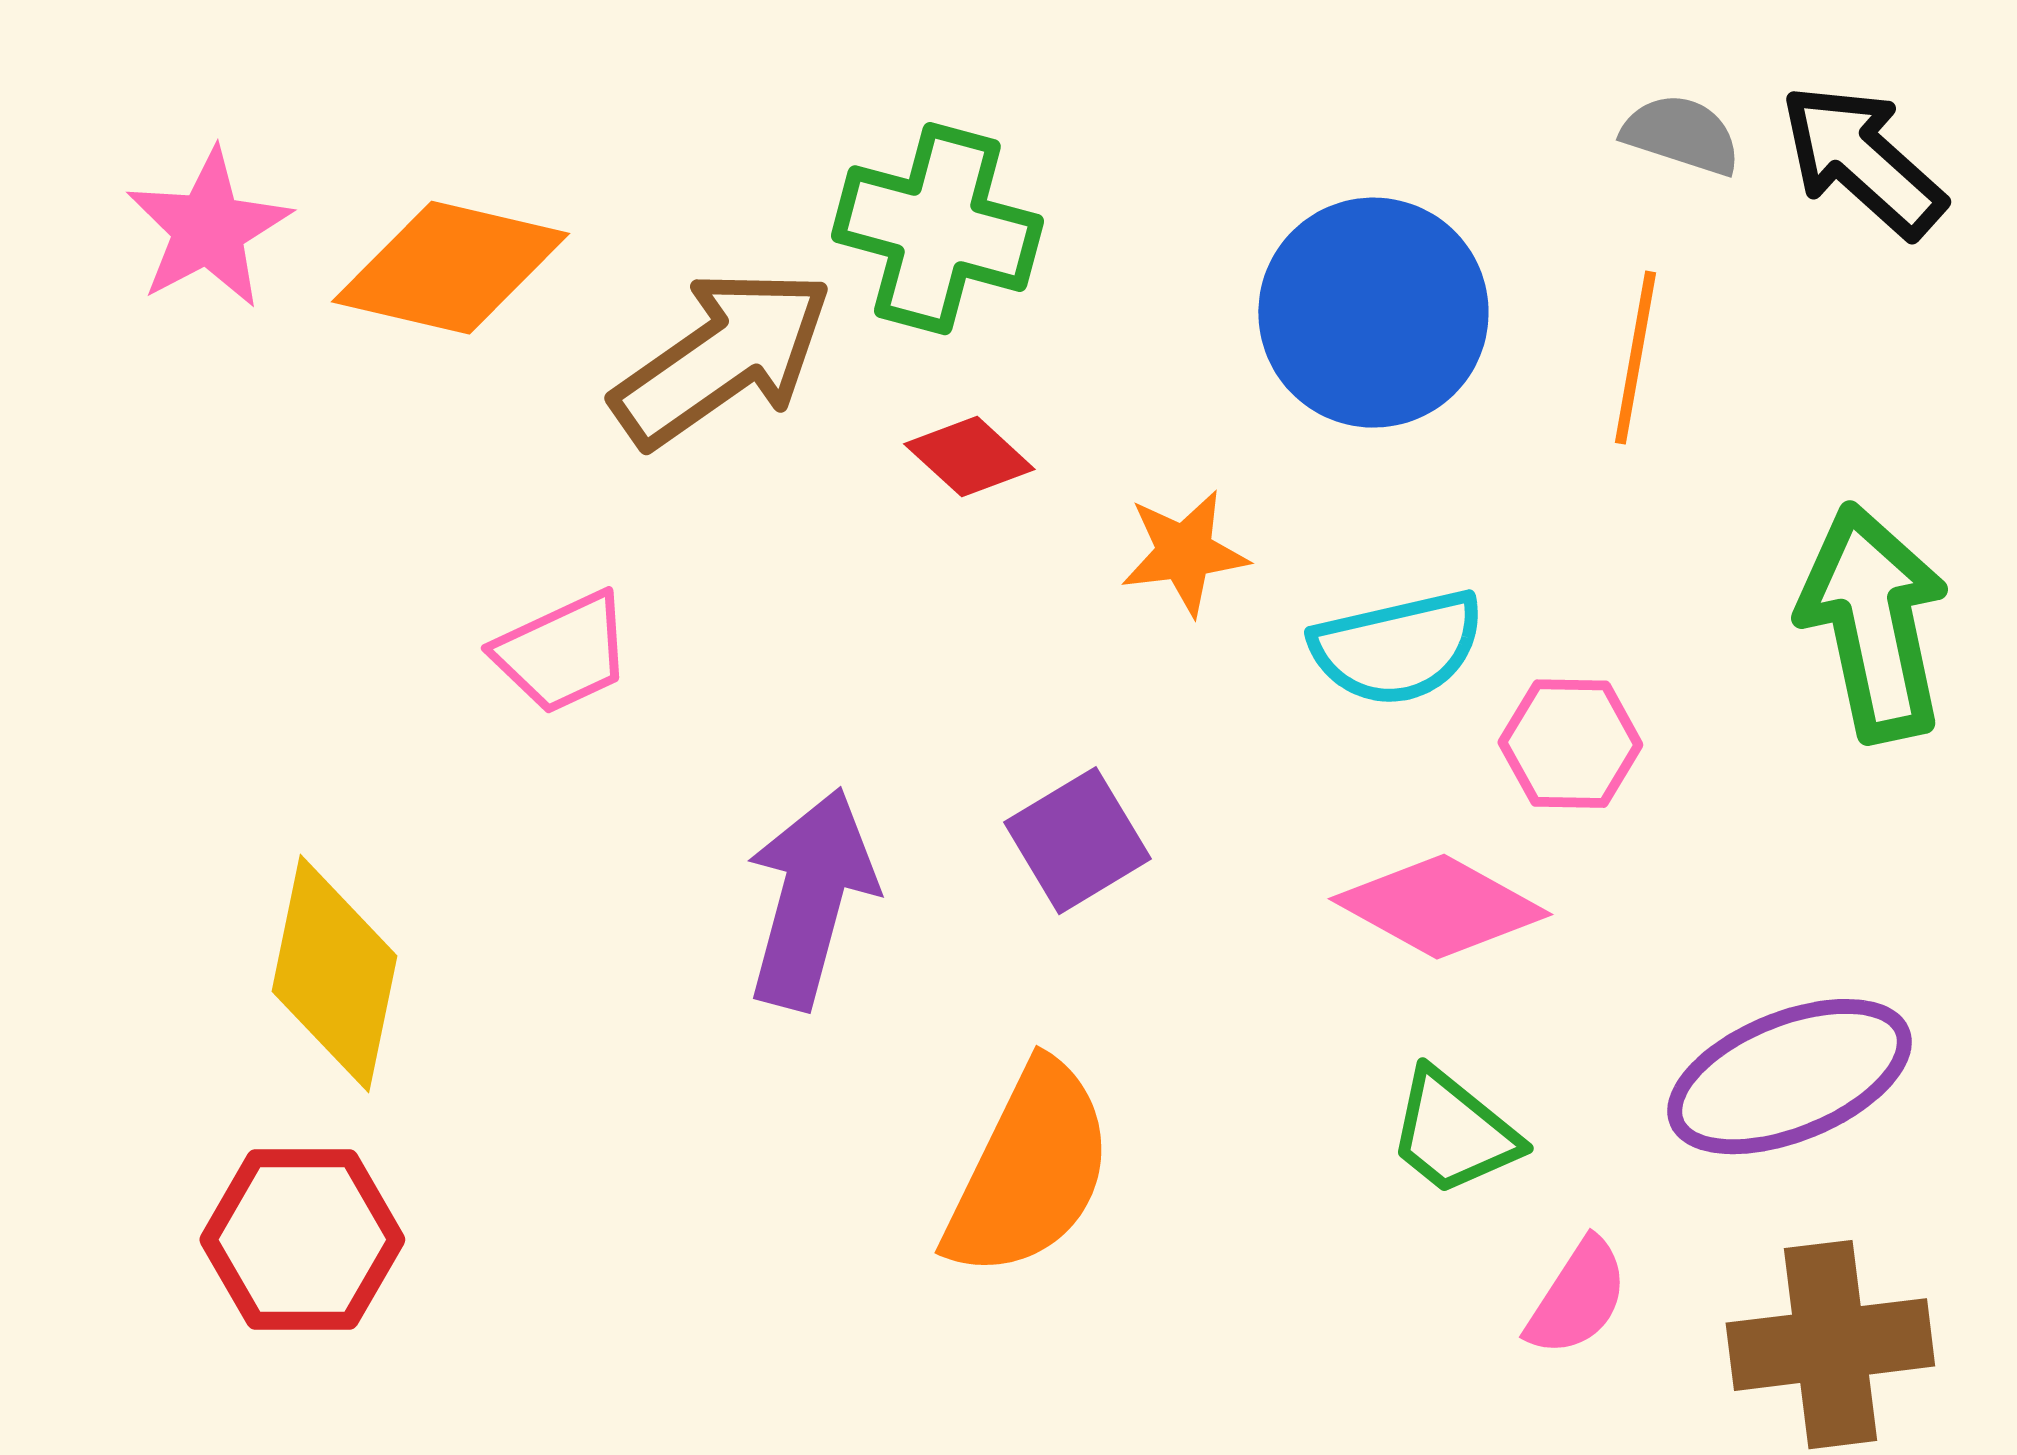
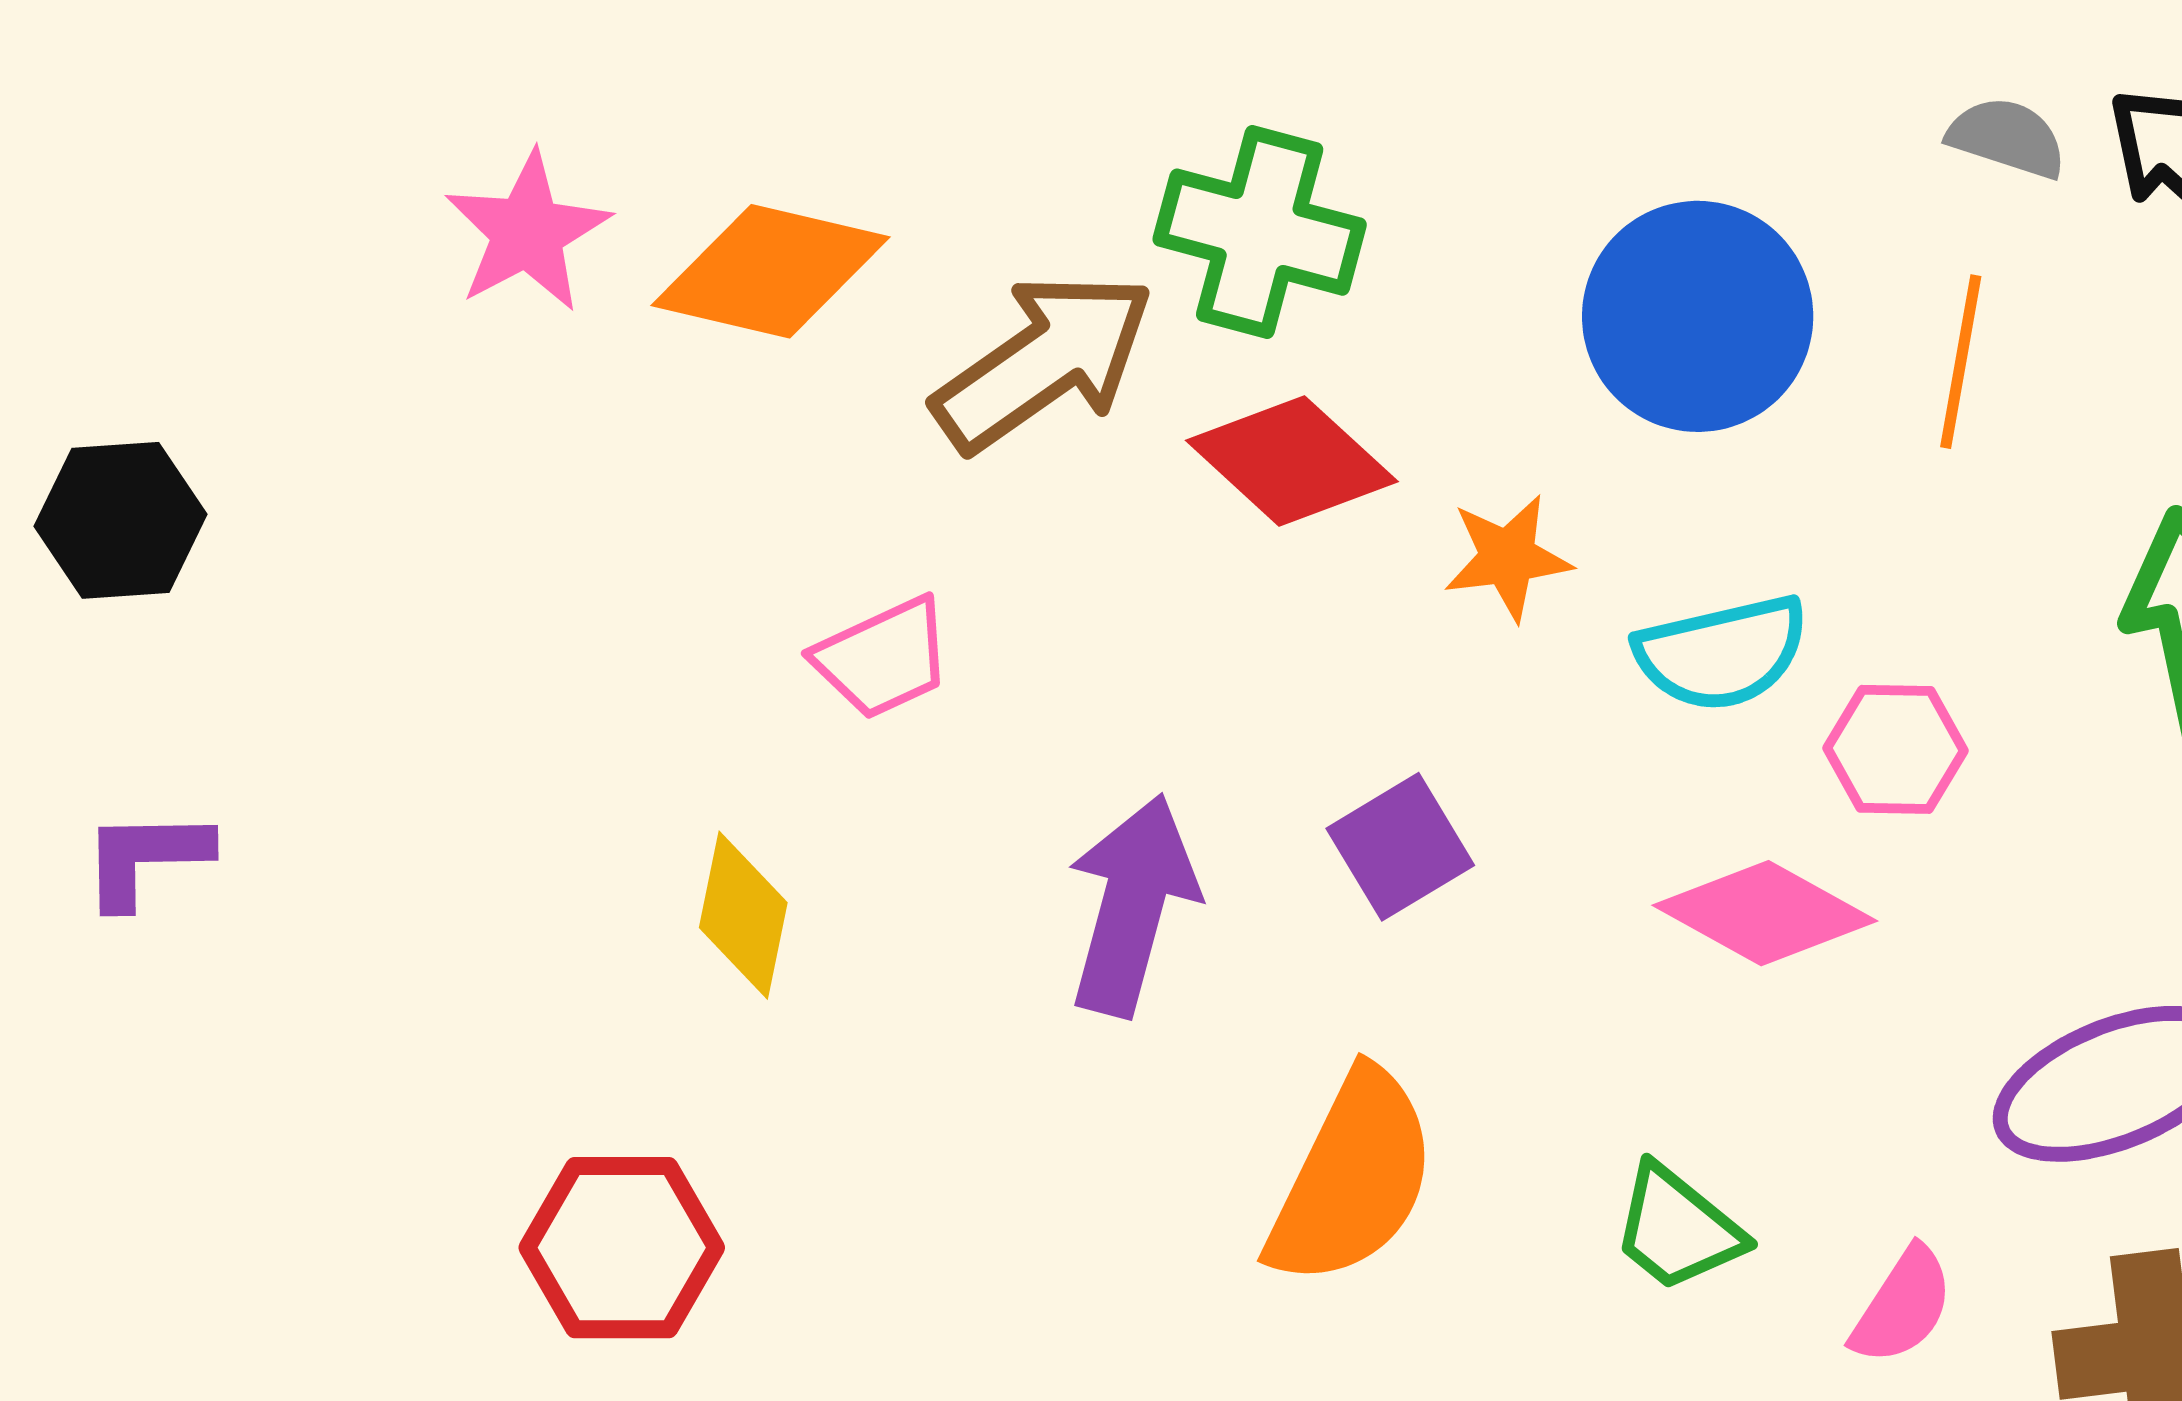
red diamond: (969, 457) -> (1292, 461), size x1.6
yellow diamond: (334, 974) -> (743, 915), moved, size x0.7
green trapezoid: (1453, 1133) -> (1678, 1229), moved

